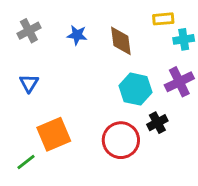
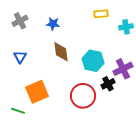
yellow rectangle: (163, 19) -> (101, 14), moved
brown diamond: (121, 41) -> (61, 52), moved
purple cross: (179, 82) -> (123, 69), moved
green line: (26, 162) -> (18, 111), turned 56

